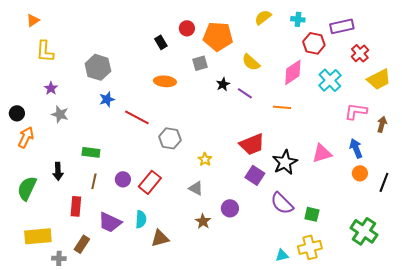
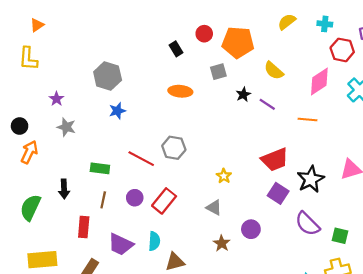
yellow L-shape: (45, 51) -> (28, 59), moved
red line: (137, 117) -> (141, 159), moved
gray hexagon: (170, 138) -> (174, 148), moved

